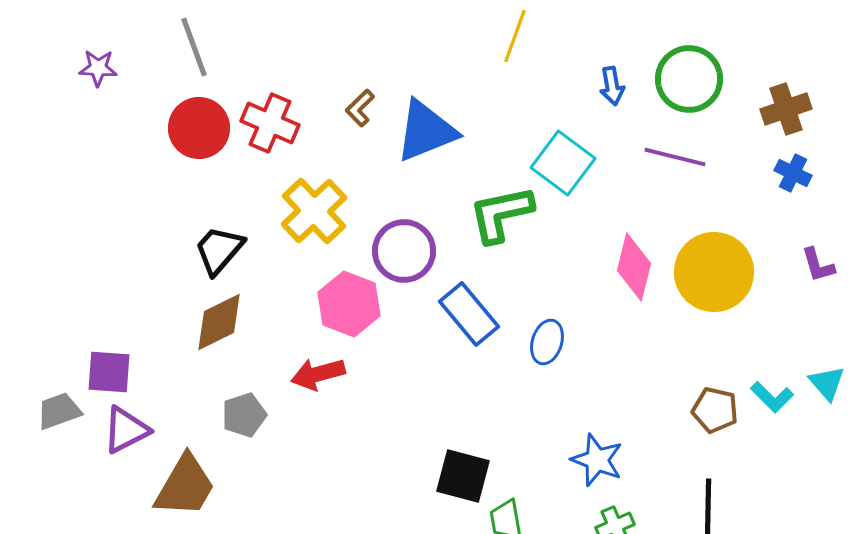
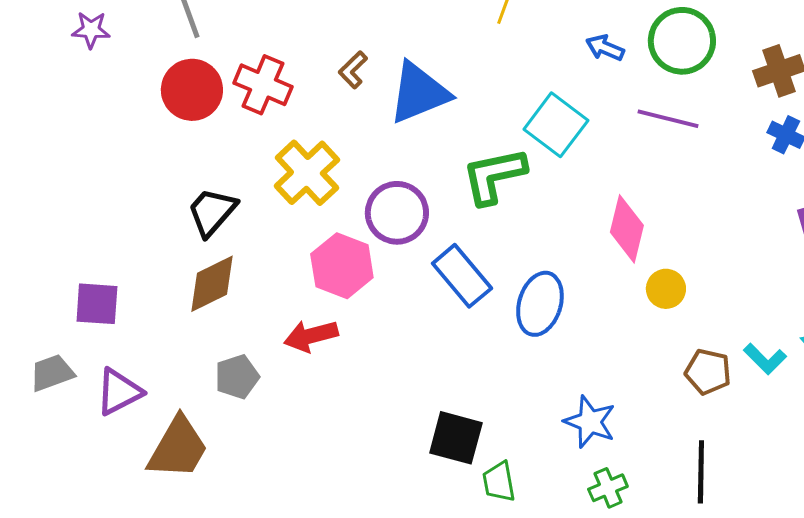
blue arrow: (612, 86) -> (605, 48), turned 123
yellow circle: (714, 272) -> (666, 289), moved, size x0.5
blue ellipse: (547, 342) -> (540, 304), size x1.4
purple square: (109, 372) -> (97, 304), moved

